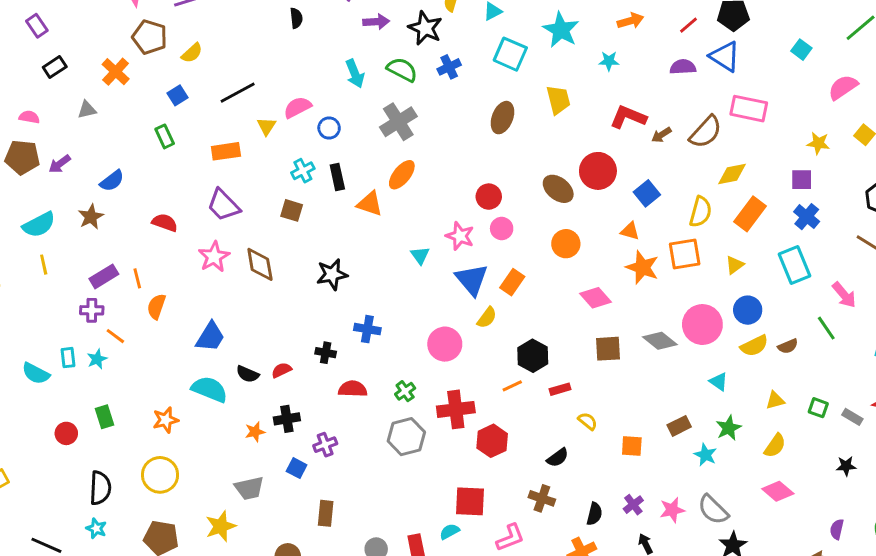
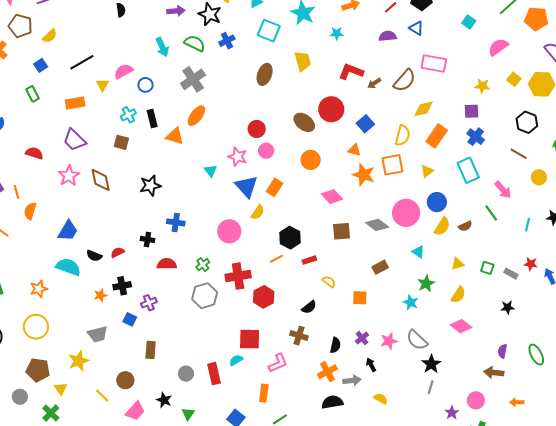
blue triangle: (725, 56) -> (416, 28), size x0.7
yellow semicircle: (754, 346) -> (442, 227), turned -30
brown rectangle: (679, 426) -> (380, 267), moved

